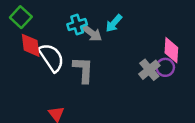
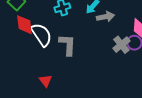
gray arrow: (92, 33) -> (105, 17), moved, turned -48

